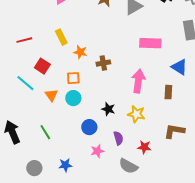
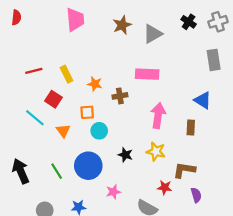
yellow rectangle: (61, 37) -> (66, 74), moved
pink rectangle: (150, 43) -> (147, 74), moved
cyan circle: (73, 98) -> (99, 131), moved
black star: (108, 109) -> (125, 155), moved
blue circle: (89, 127) -> (88, 166), moved, size x1.6
brown L-shape: (174, 131) -> (184, 170), moved
purple semicircle: (118, 138) -> (196, 195), moved

